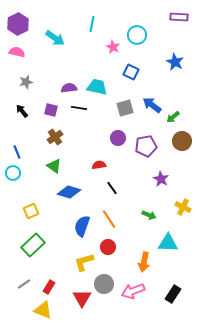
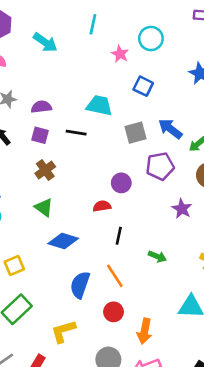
purple semicircle: (69, 88) -> (41, 107), moved
purple circle: (118, 138) -> (121, 183), moved
purple pentagon: (146, 146) -> (160, 166), moved
purple star: (161, 179) -> (182, 209), moved
black line: (112, 188) -> (119, 236), turned 48
green arrow: (149, 215) -> (157, 256), moved
yellow L-shape: (84, 262) -> (63, 331), moved
orange arrow: (144, 262) -> (144, 331), moved

